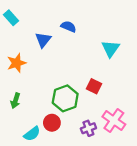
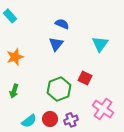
blue triangle: (43, 40) -> (56, 44), moved
red circle: (52, 123) -> (50, 119), moved
purple cross: (88, 128) -> (71, 120), moved

